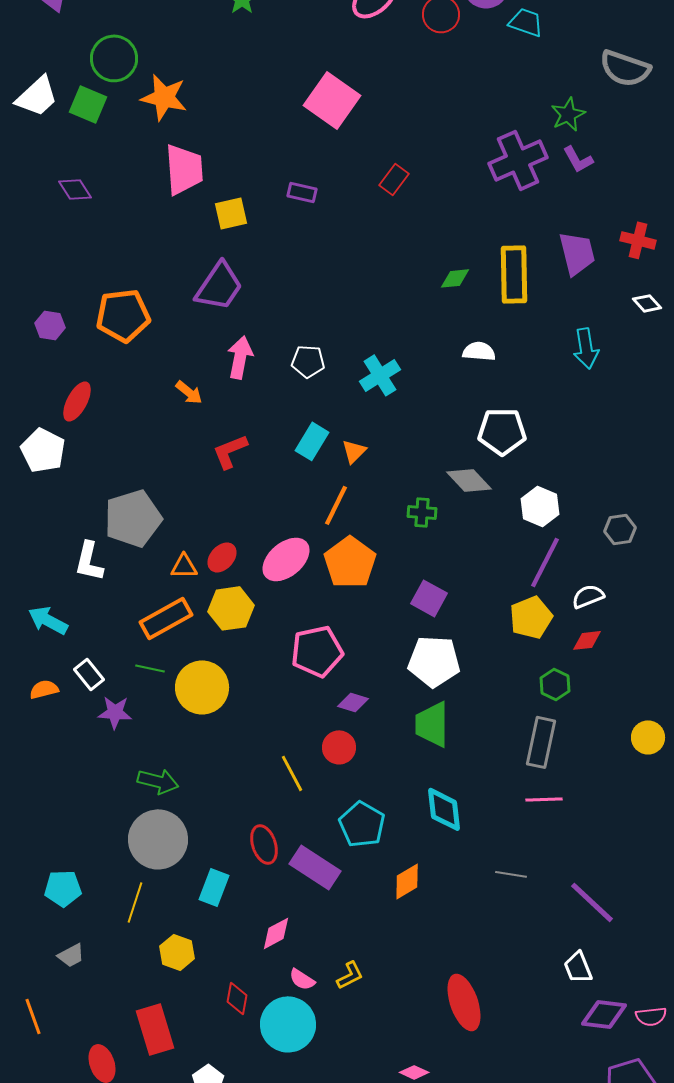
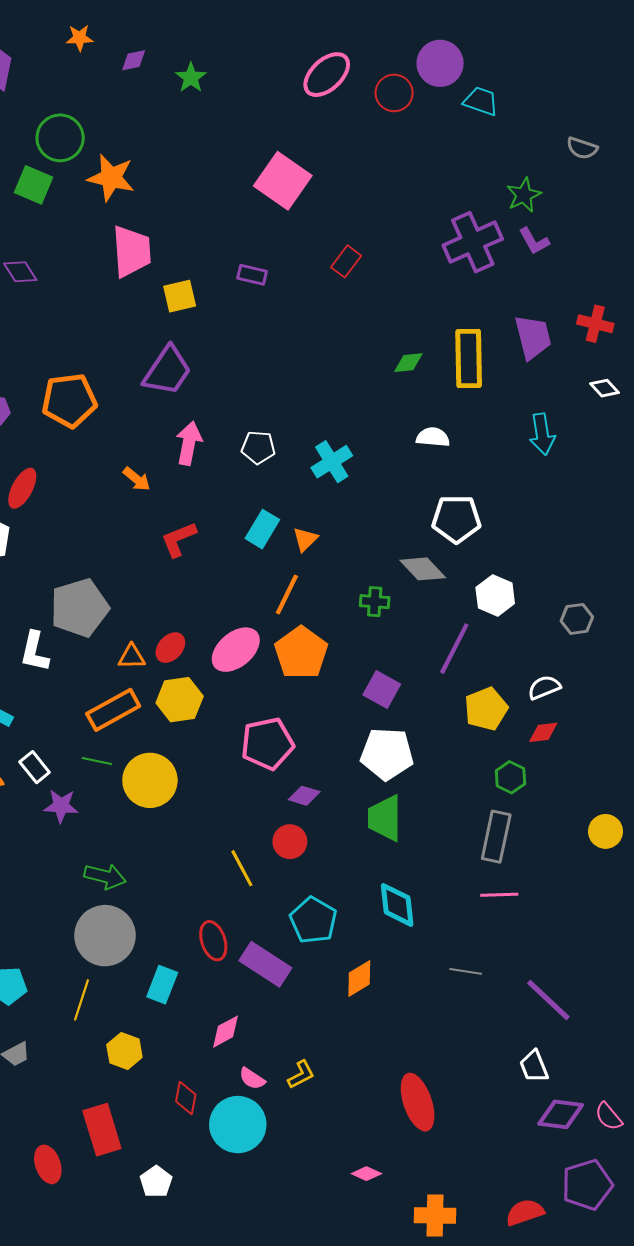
gray semicircle: (625, 68) -> (582, 148), size x0.6
purple line: (545, 562) -> (454, 649), moved
pink semicircle: (651, 1016) -> (609, 1116), turned 56

